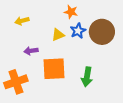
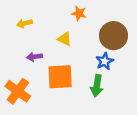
blue star: (78, 31) -> (105, 61), moved
yellow triangle: (58, 35) -> (65, 39), turned 48
orange cross: (16, 82) -> (18, 91), turned -35

